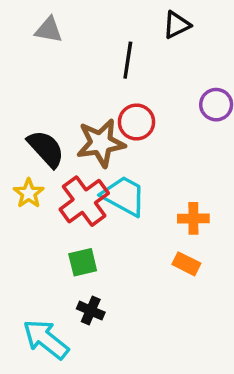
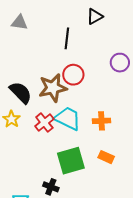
red cross: (84, 201) -> (44, 123), size x0.7
orange cross: (193, 218) -> (102, 121), moved
green square: (83, 262) -> (71, 161), moved, size x1.6

